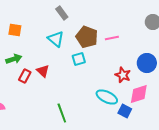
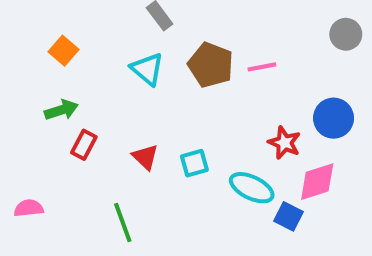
orange square: (15, 30) -> (63, 51), turned 32
cyan square: (79, 59) -> (194, 163), moved
red triangle: (43, 71) -> (145, 157), moved
green line: (62, 113) -> (123, 222), moved

